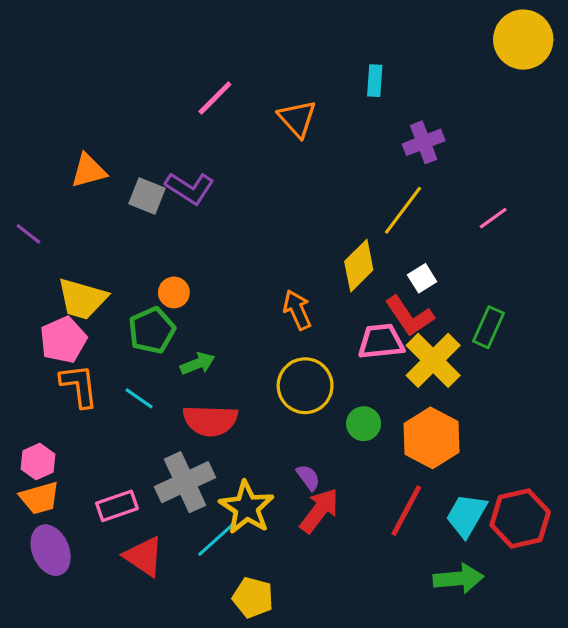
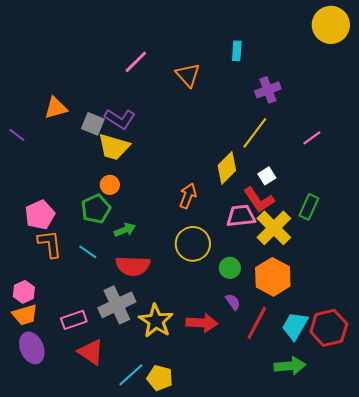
purple line: (28, 234) -> (17, 135), moved
yellow trapezoid: (82, 299) -> (114, 147), moved
orange arrow: (297, 310) -> (188, 196), turned 45
purple semicircle: (308, 477) -> (233, 302), moved
red arrow: (319, 511) -> (202, 323), turned 56
cyan line: (217, 539) -> (131, 375), moved

